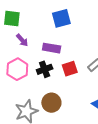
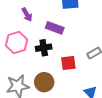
red square: (70, 69) -> (68, 63), moved

